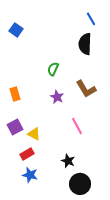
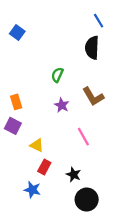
purple square: (15, 127) -> (13, 126), moved, turned -35
red rectangle: (27, 154) -> (44, 167), moved, turned -32

